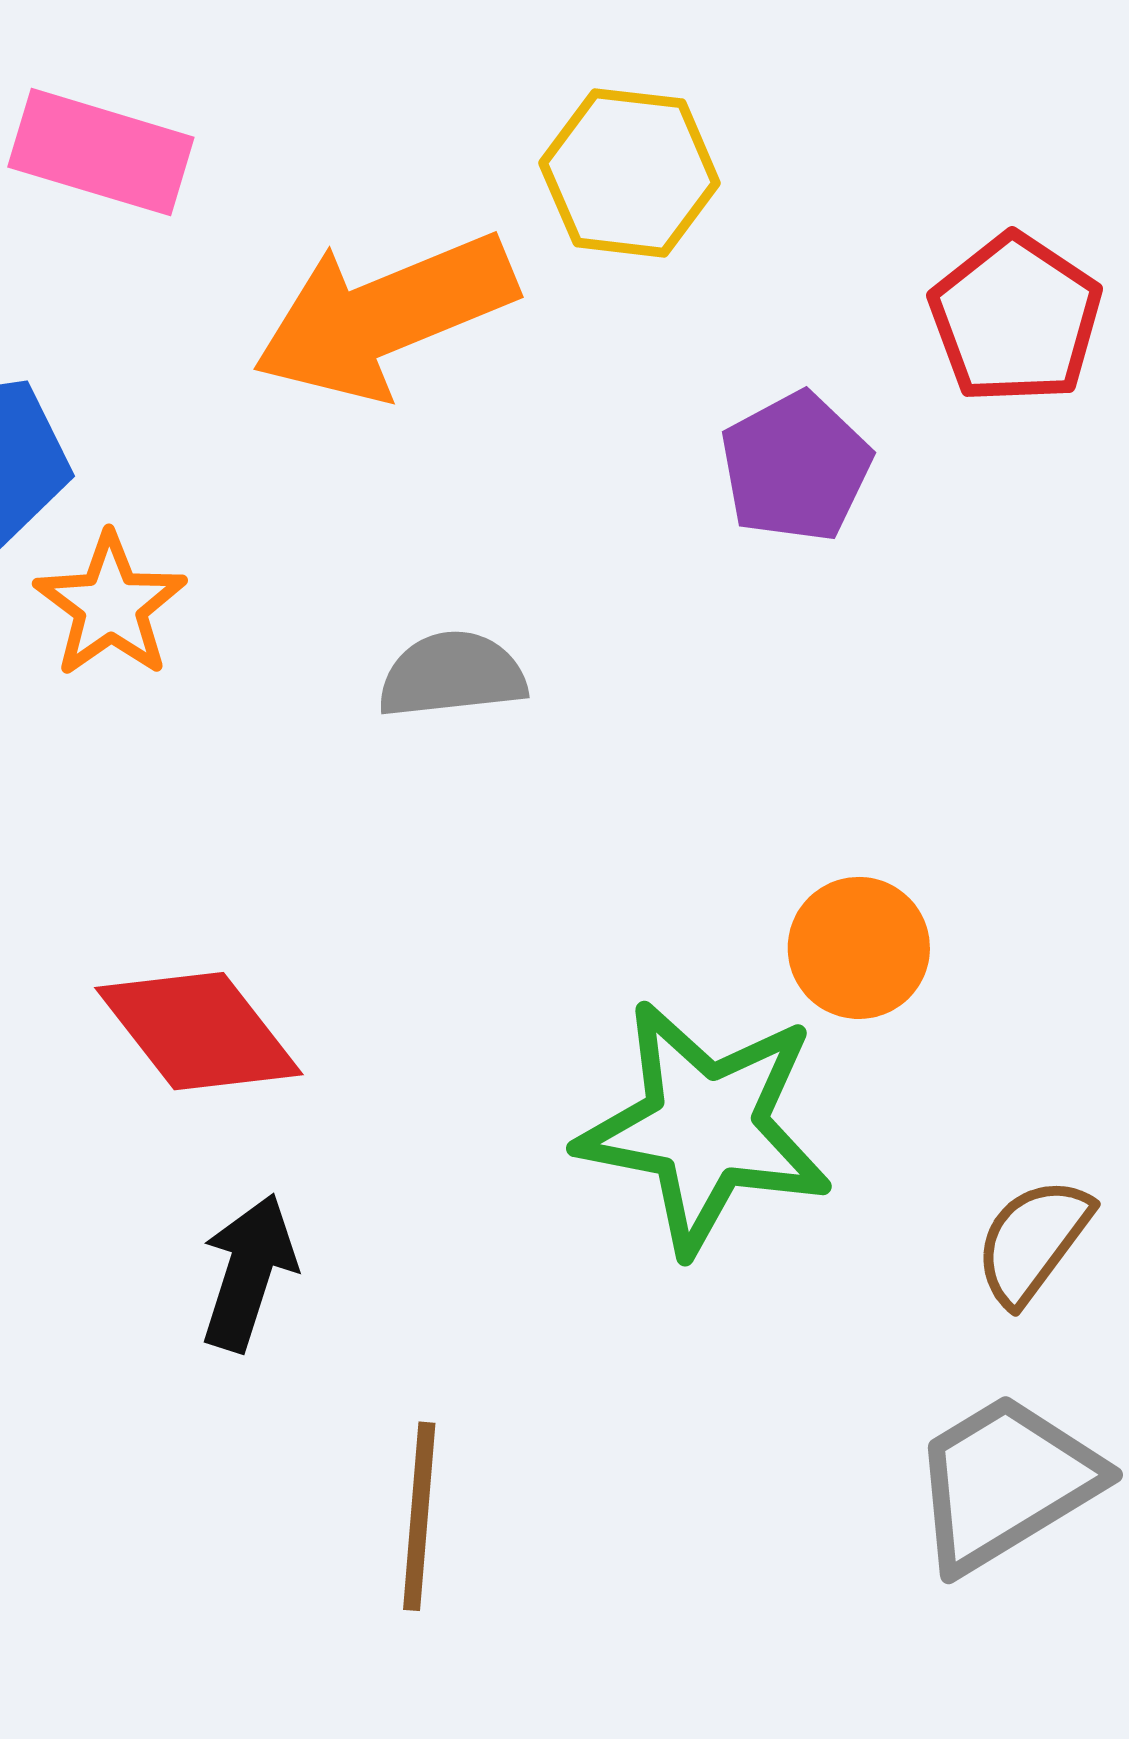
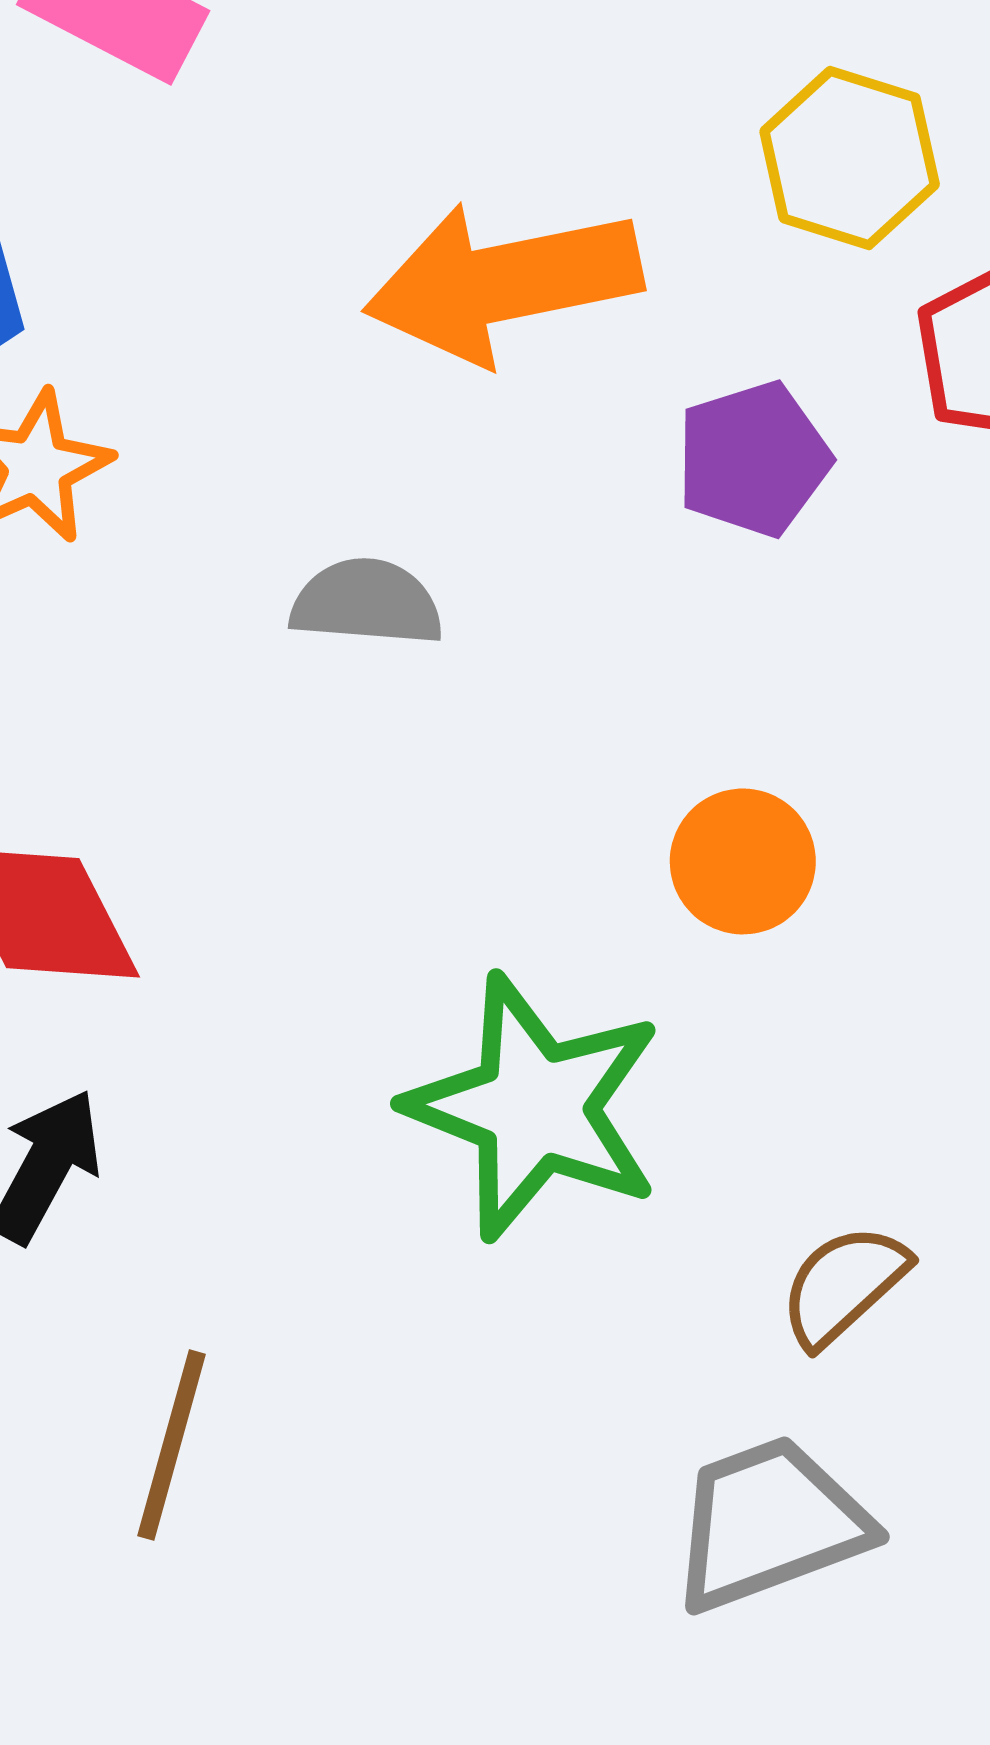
yellow hexagon: (630, 173) -> (850, 158), moved
orange arrow: (385, 316) -> (503, 283), moved
orange circle: (859, 948) -> (743, 861), moved

